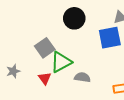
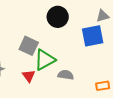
gray square: (45, 48) -> (29, 46), turned -30

